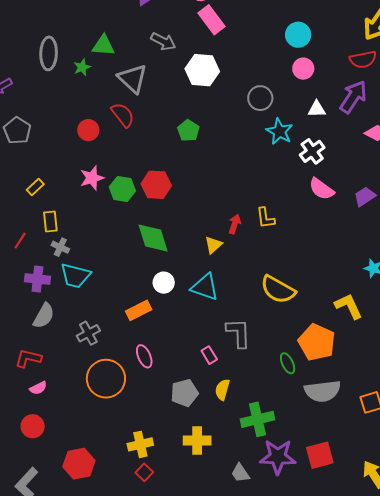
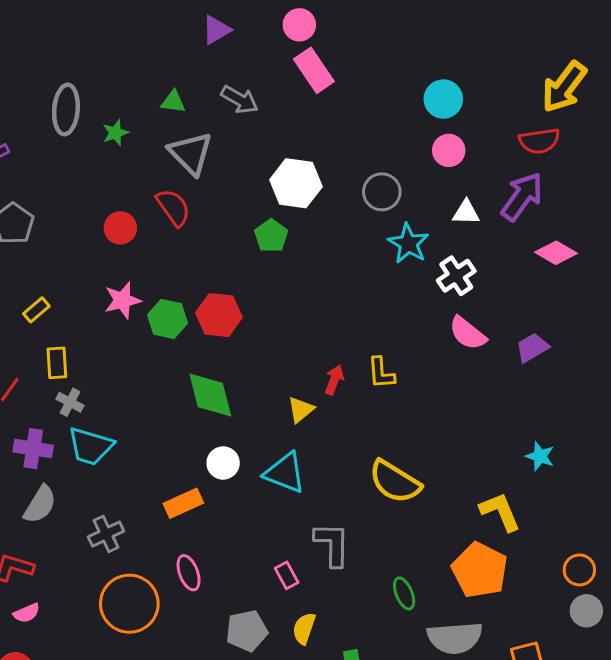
green triangle: (103, 46) -> (173, 102), moved, size x0.7
white hexagon: (202, 70) -> (296, 183), moved
orange pentagon: (317, 342) -> (480, 570), moved

